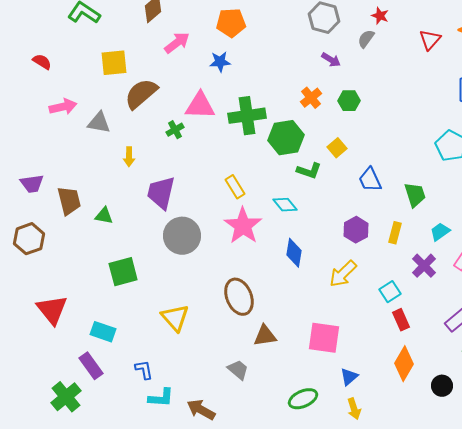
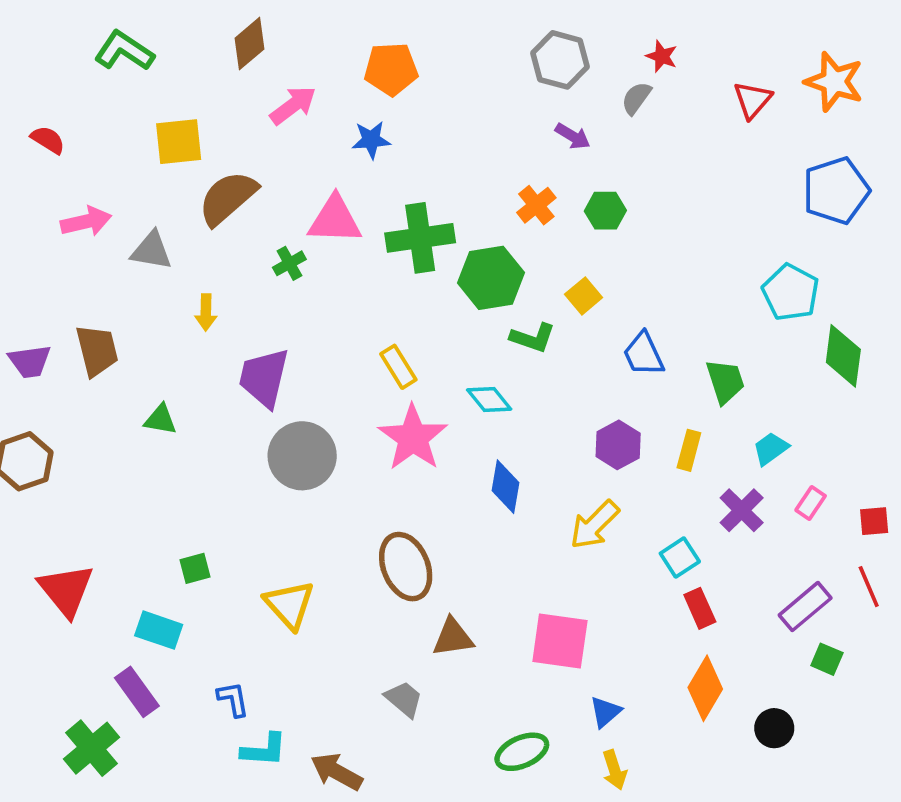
brown trapezoid: (69, 201) -> (97, 350), moved
green square: (123, 272) -> (195, 568), moved, size x0.6

